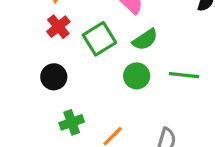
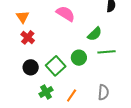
green square: (99, 39) -> (56, 66), moved
green semicircle: (145, 40) -> (95, 34), moved

